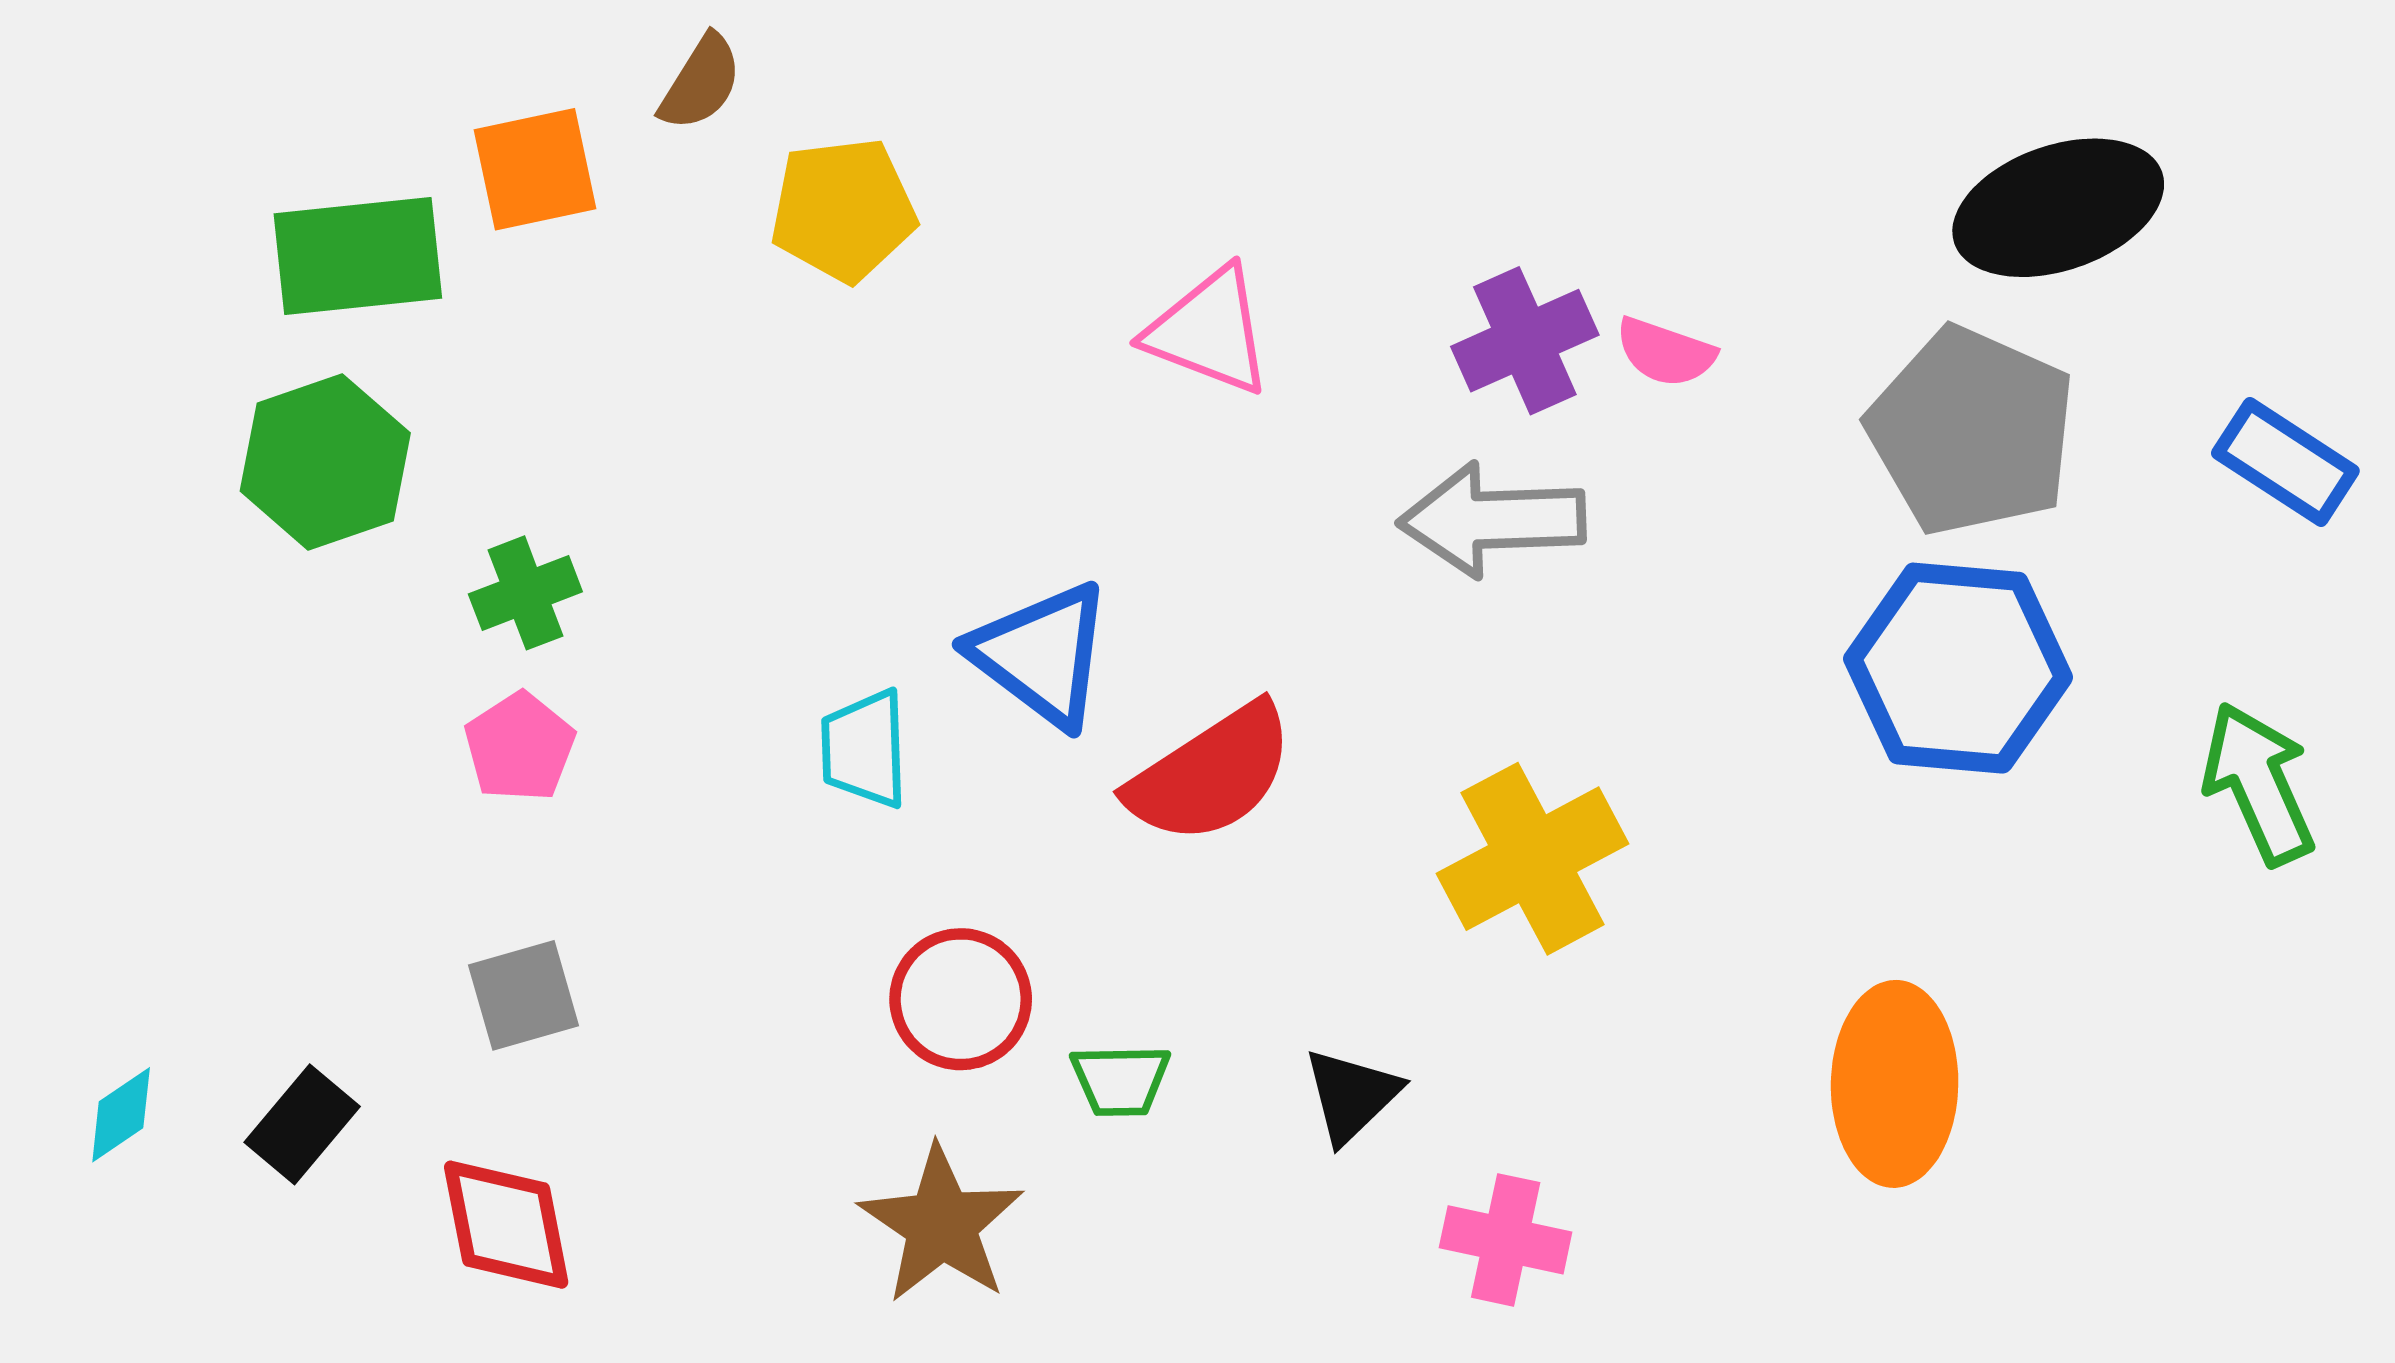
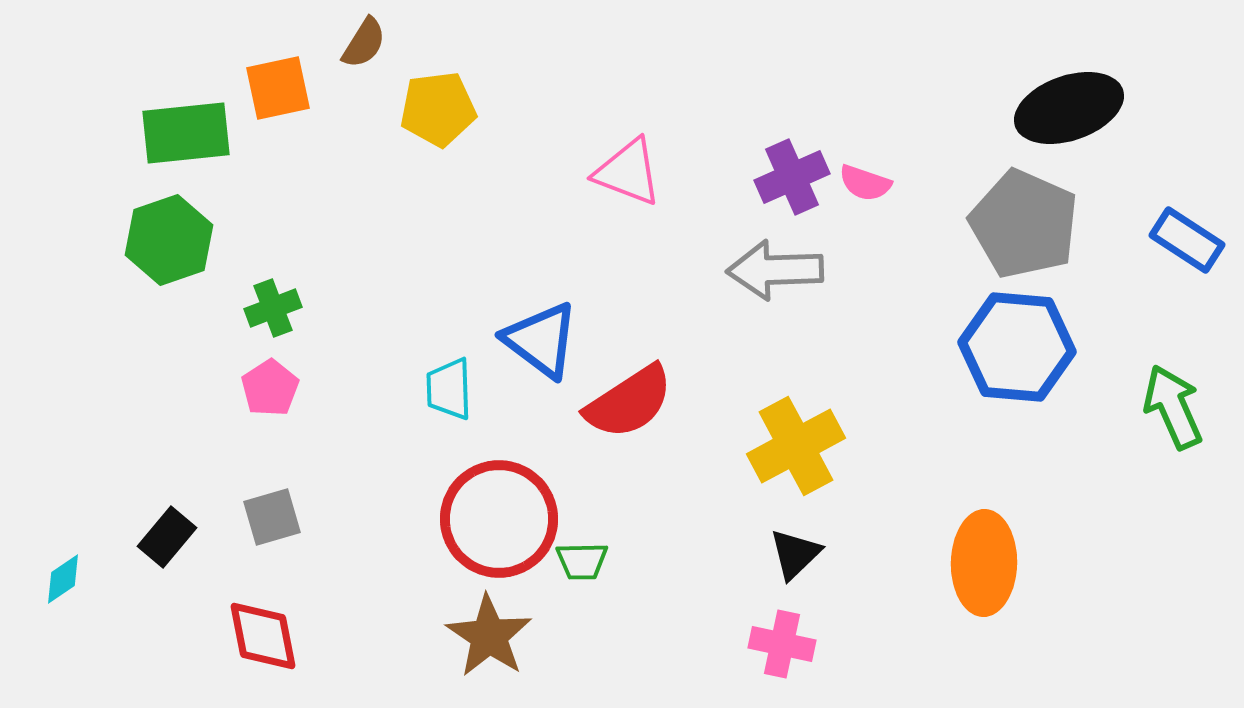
red circle: (961, 999) -> (499, 519), size x1.6
black triangle: (1352, 1096) -> (795, 554), moved
black rectangle: (302, 1124) -> (167, 537), moved

